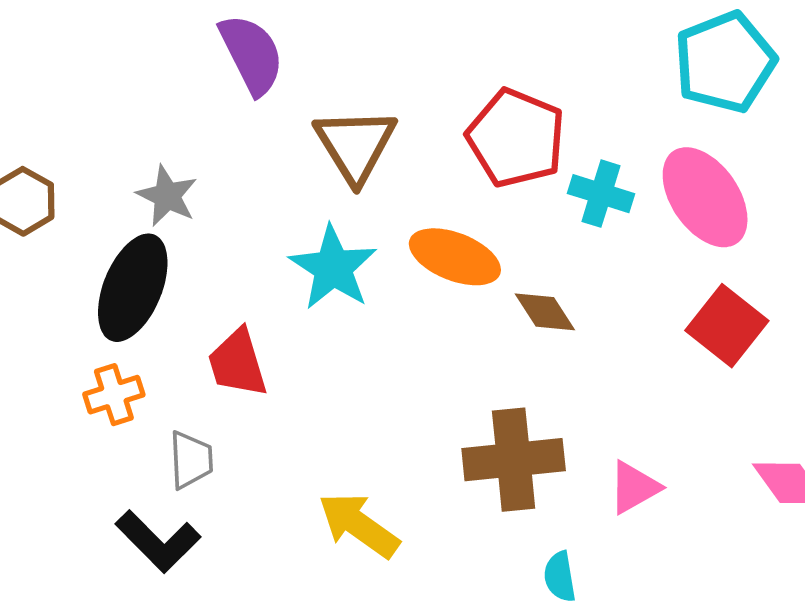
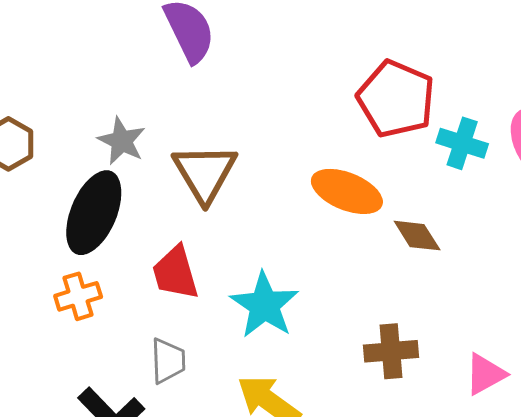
brown triangle: (355, 145) -> (205, 173), moved
cyan star: (333, 268) -> (264, 305), moved
gray trapezoid: (191, 460) -> (168, 361), moved
brown cross: (514, 460) -> (391, 351), size x0.7

